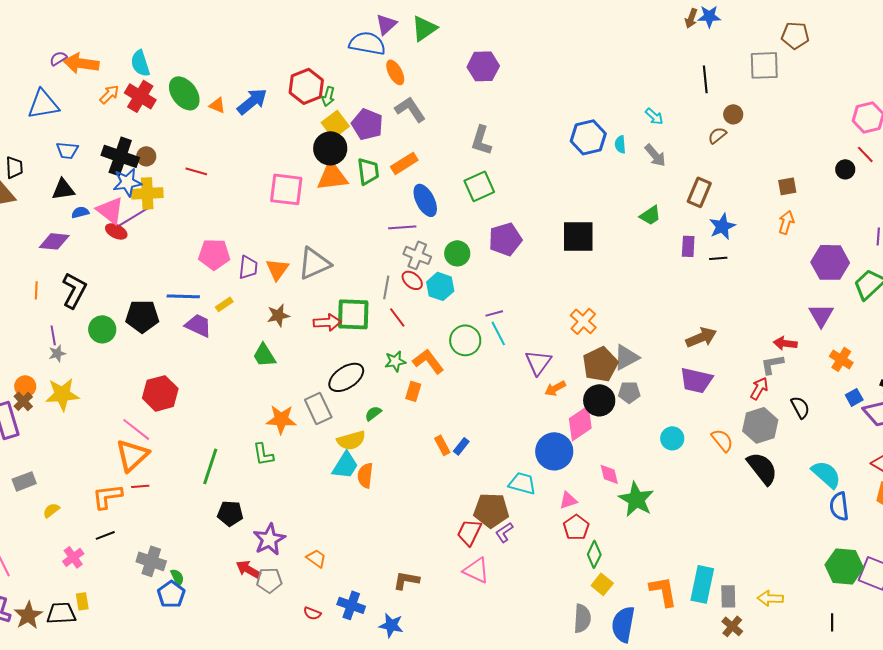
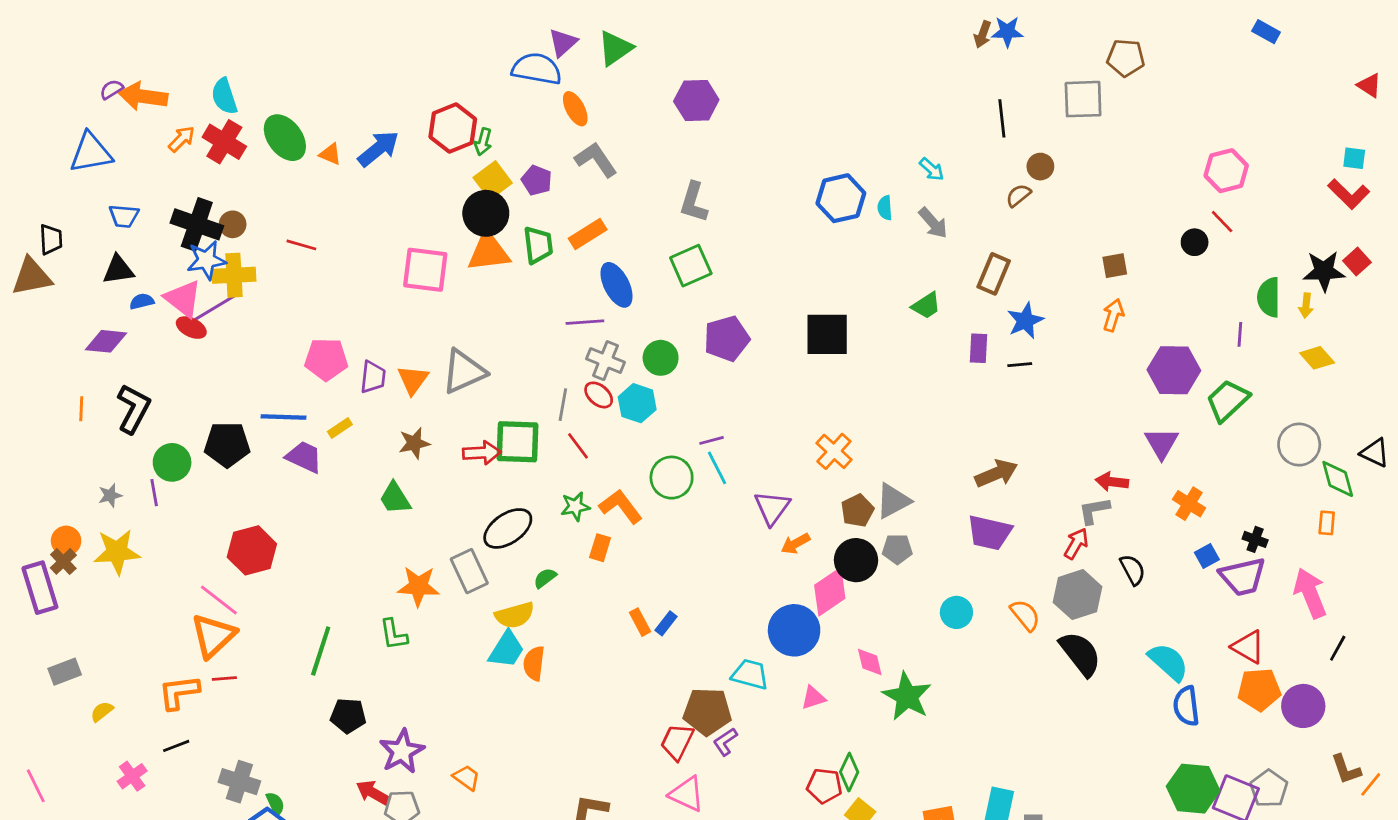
purple pentagon: (367, 124) -> (537, 180), size x0.7
purple line: (53, 335) -> (154, 493), moved
brown pentagon: (600, 364) -> (857, 511), size x0.7
red pentagon: (576, 527) -> (824, 786), moved, turned -30

